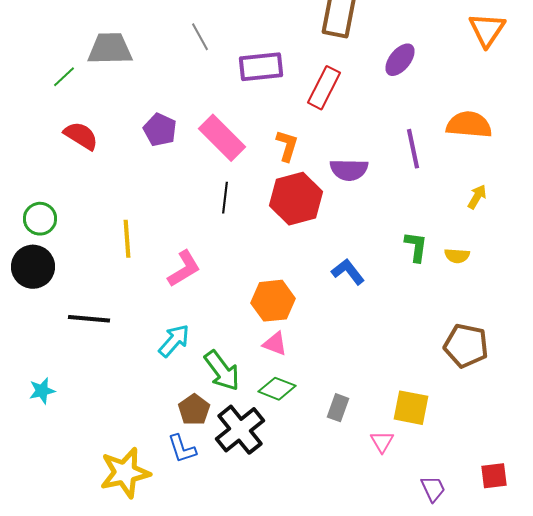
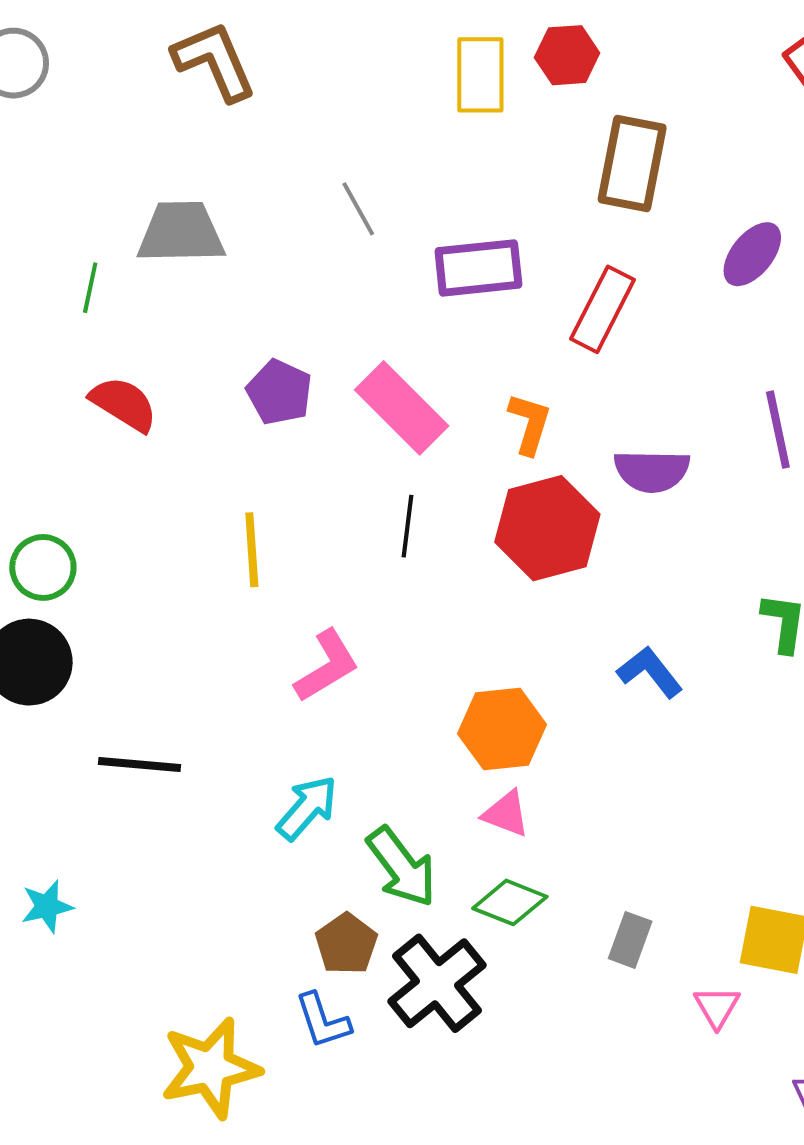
green line: (64, 77) -> (90, 288), turned -35
yellow line: (127, 239) -> (252, 550), moved

